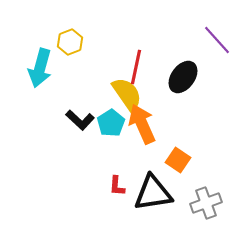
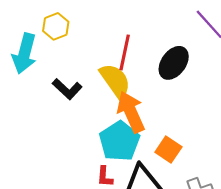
black L-shape: (80, 120) -> (67, 89), moved
cyan pentagon: (111, 123) -> (119, 141), moved, size x1.4

